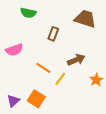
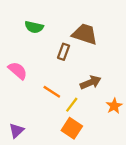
brown trapezoid: (85, 19) -> (85, 34), moved
pink semicircle: (14, 50) -> (18, 71), turned -120
orange square: (36, 99) -> (72, 128), moved

